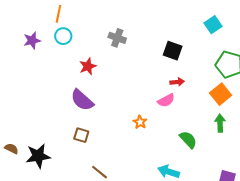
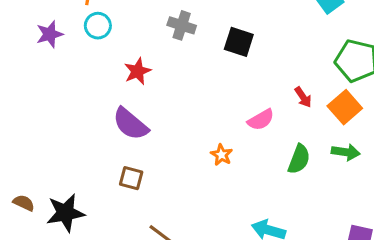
black square: (173, 51) -> (239, 42), moved
red arrow: (177, 82) -> (303, 97), moved, turned 64
green arrow: (220, 123) -> (346, 152), turned 102
green semicircle: (188, 140) -> (299, 159), moved, turned 66

